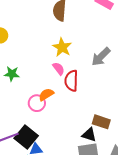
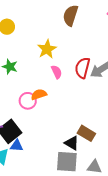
yellow star: (62, 47) -> (47, 49), moved
red semicircle: (71, 81) -> (82, 68), moved

